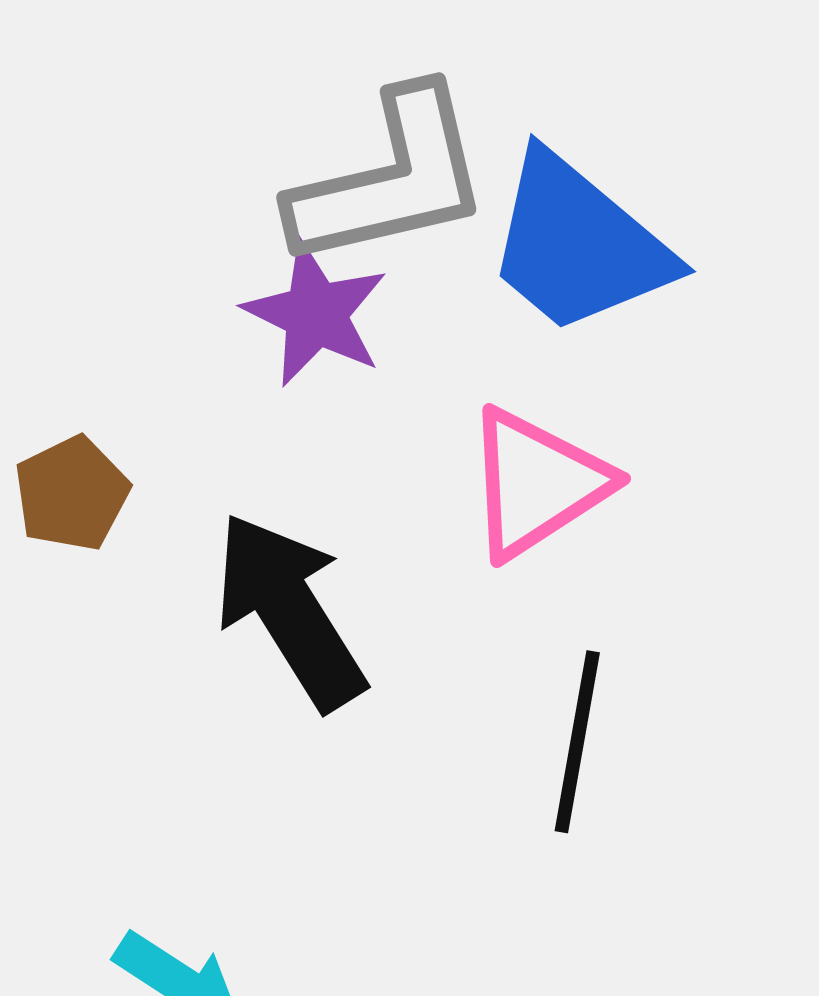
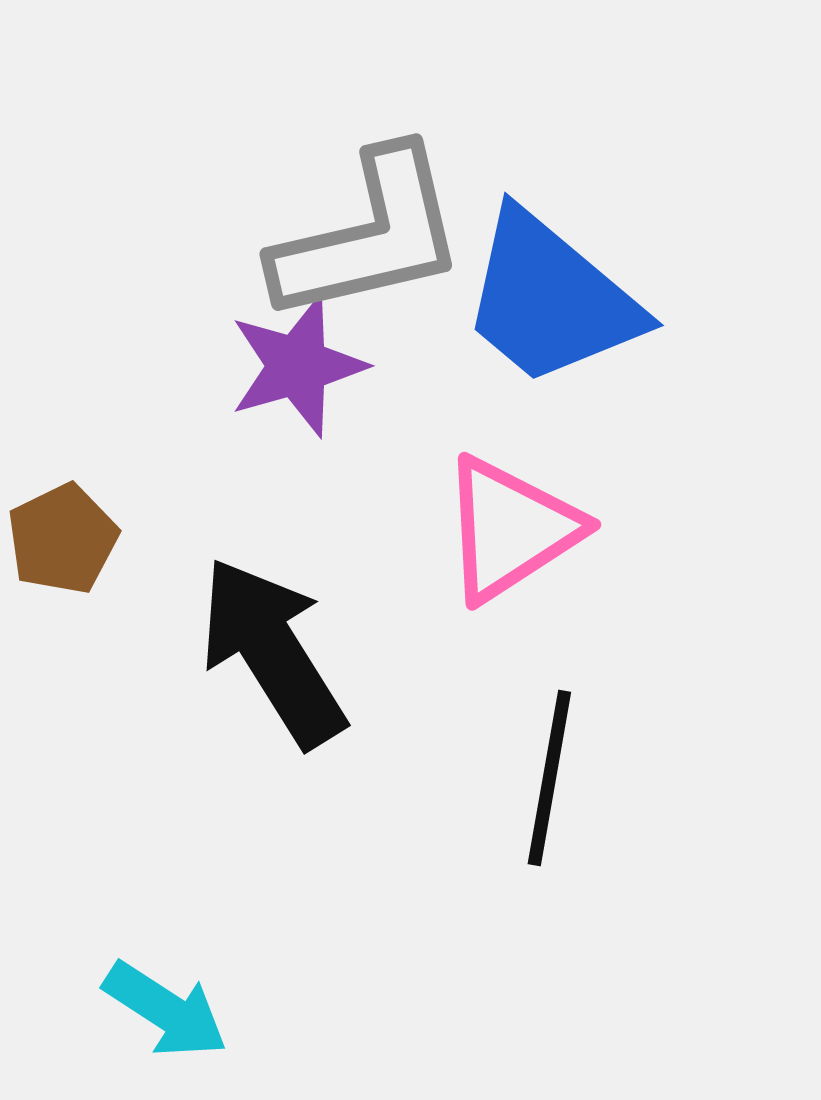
purple star: (316, 314) -> (297, 366), turned 30

